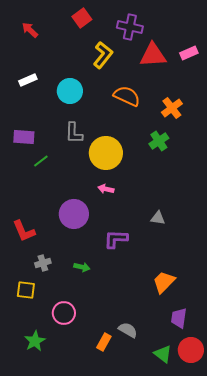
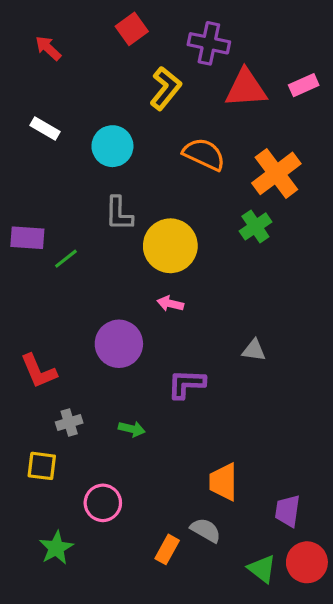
white rectangle: (28, 80) -> (45, 128), turned 54
orange cross: (172, 108) -> (276, 173), size x1.4
purple rectangle: (24, 137) -> (27, 238), moved
orange trapezoid: (164, 282) -> (223, 482), moved, turned -45

